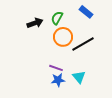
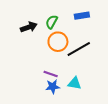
blue rectangle: (86, 12) -> (82, 16), turned -48
cyan triangle: (79, 77) -> (75, 83), turned -40

